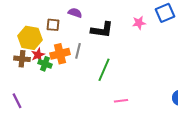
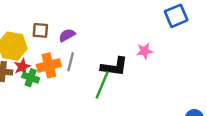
purple semicircle: (75, 13) -> (67, 35), moved, turned -48
pink star: (139, 23) -> (145, 51), moved
black L-shape: (102, 30) -> (114, 67), moved

